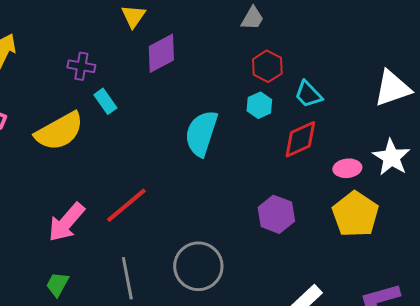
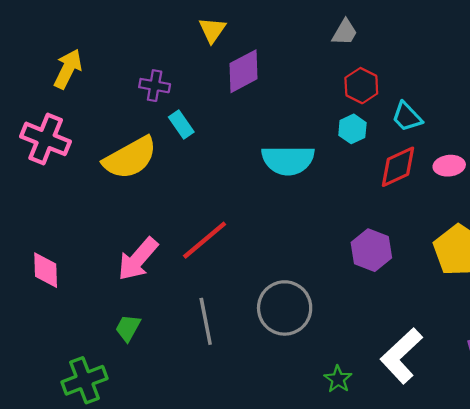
cyan semicircle: (201, 133) -> (288, 160), turned -108
pink ellipse: (347, 168) -> (449, 166), moved

